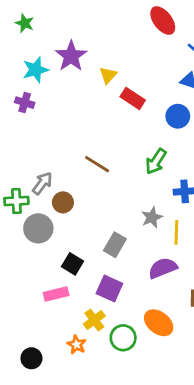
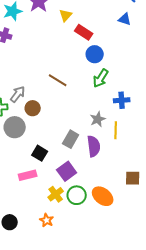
blue circle: (178, 116) -> (95, 54), moved
purple semicircle: (163, 268) -> (94, 146), moved, turned 105
purple square: (109, 289) -> (67, 171), turned 30
green circle: (123, 338) -> (77, 195), moved
orange star: (77, 345) -> (47, 220), moved

